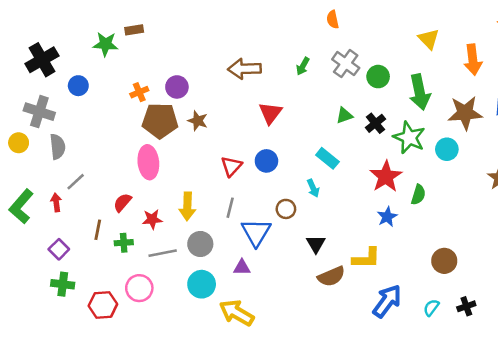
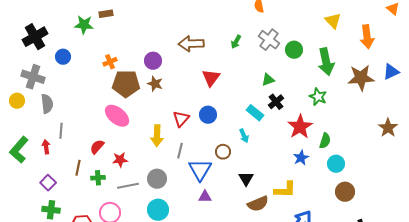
purple circle: (177, 87) -> (153, 61), moved
black cross: (375, 123) -> (276, 102), moved
green star: (409, 138) -> (318, 97), size x0.7
cyan circle: (447, 149) -> (336, 164), moved
pink ellipse: (148, 162) -> (117, 116), turned -45
gray line: (76, 182) -> (61, 131), turned -42
yellow arrow: (187, 206) -> (157, 136), moved
purple triangle: (242, 267) -> (205, 197), moved

